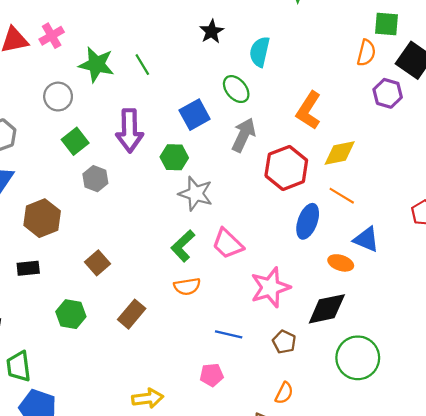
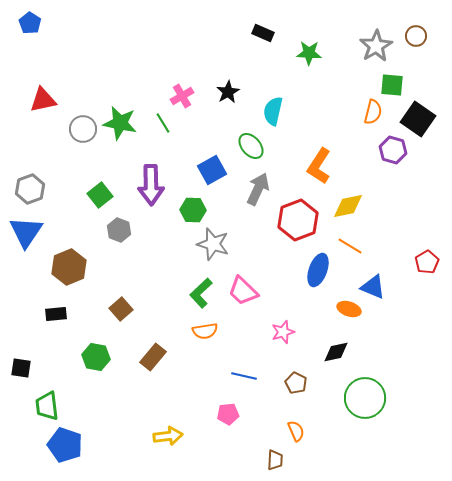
pink cross: (52, 36) -> (182, 96), moved
gray circle: (58, 97) -> (83, 129), moved
pink star: (270, 287) -> (283, 332), size x0.6
black diamond: (327, 309) -> (336, 352), size x0.7
orange semicircle: (284, 393) -> (296, 431), turned -50

